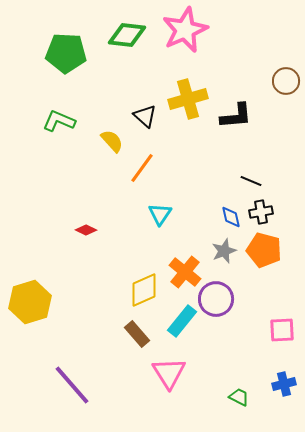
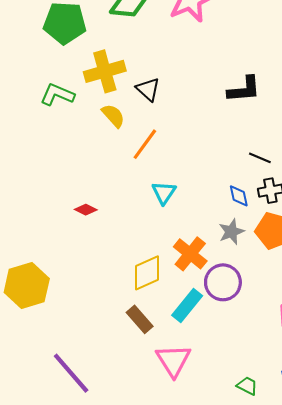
yellow cross: (188, 99) -> (105, 71), moved

